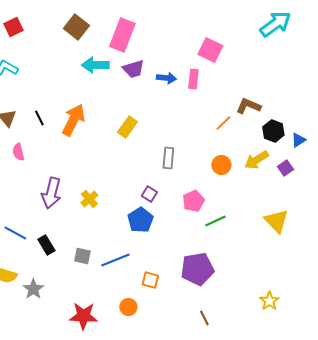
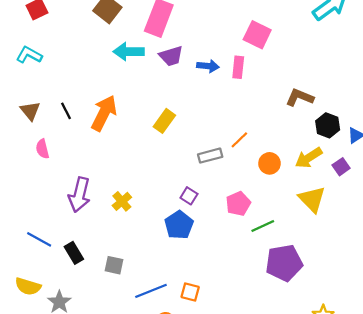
orange line: (223, 123) -> (239, 140), moved
gray rectangle: (168, 158) -> (210, 156), turned 70
yellow triangle: (276, 221) -> (312, 199), moved
blue line: (115, 260) -> (151, 291), moved
purple pentagon: (197, 269) -> (284, 263), moved

